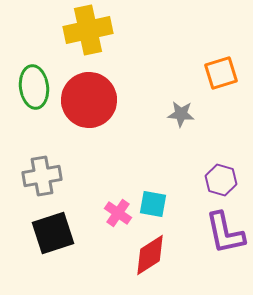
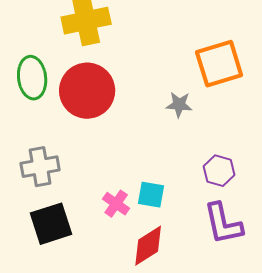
orange square: (221, 73) -> (219, 64), size x1.4

